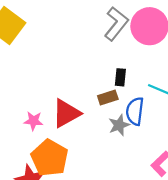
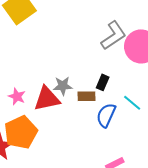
gray star: (119, 125) -> (63, 86), moved

